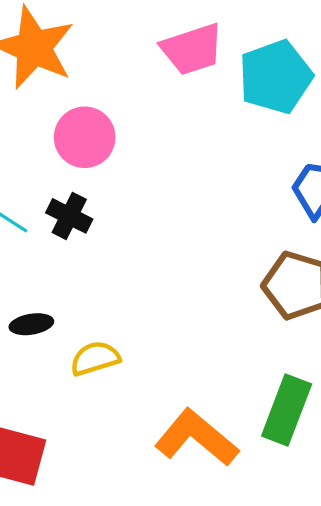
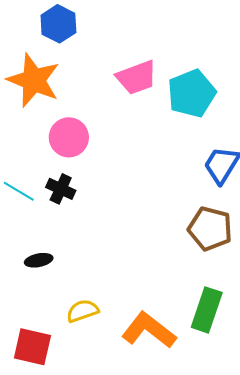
yellow semicircle: (95, 358) -> (83, 311), moved

